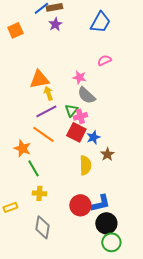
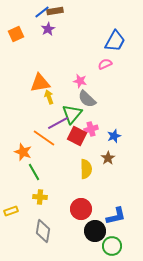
blue trapezoid: (100, 22) -> (115, 41), moved
purple star: (55, 24) -> (48, 29), moved
green triangle: (71, 110) -> (72, 114), size x1.5
purple line: (46, 111) -> (58, 123), moved
pink cross: (80, 116) -> (91, 129), moved
blue star: (93, 137) -> (114, 136), moved
blue L-shape: (100, 203) -> (116, 216), moved
black circle: (106, 223) -> (95, 231), moved

